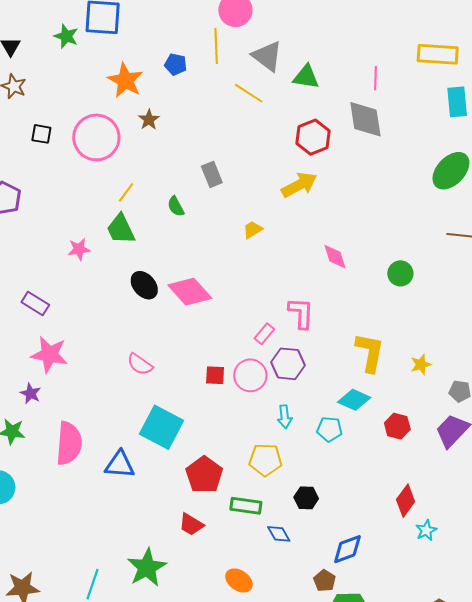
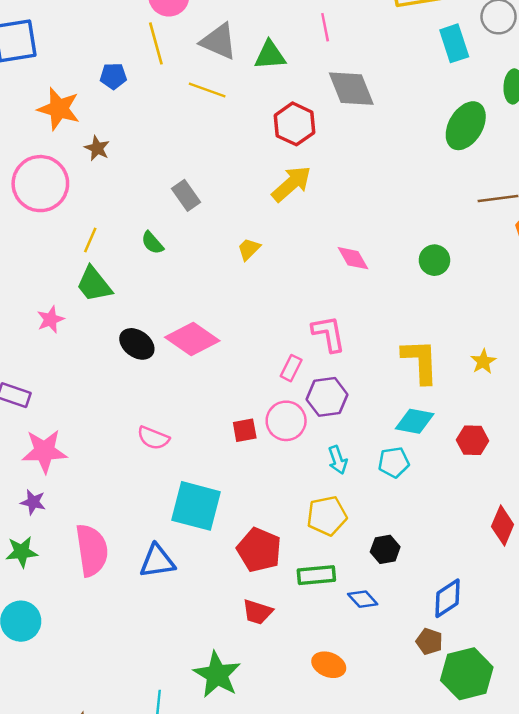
pink line: (375, 78) -> (325, 27), moved

